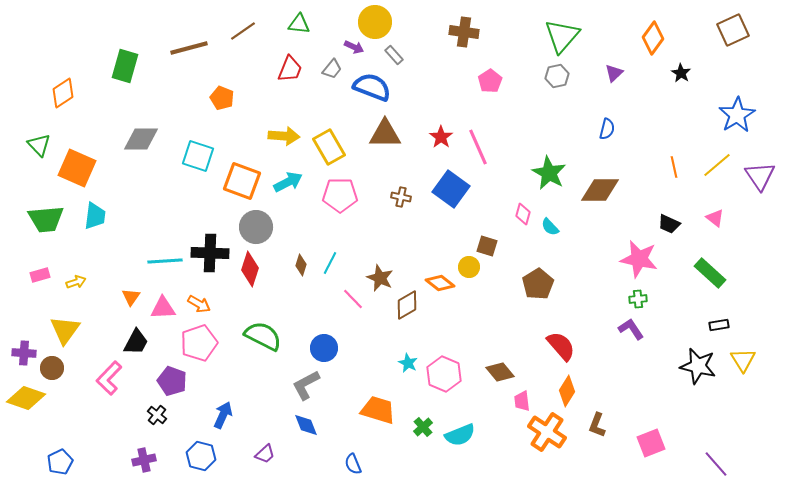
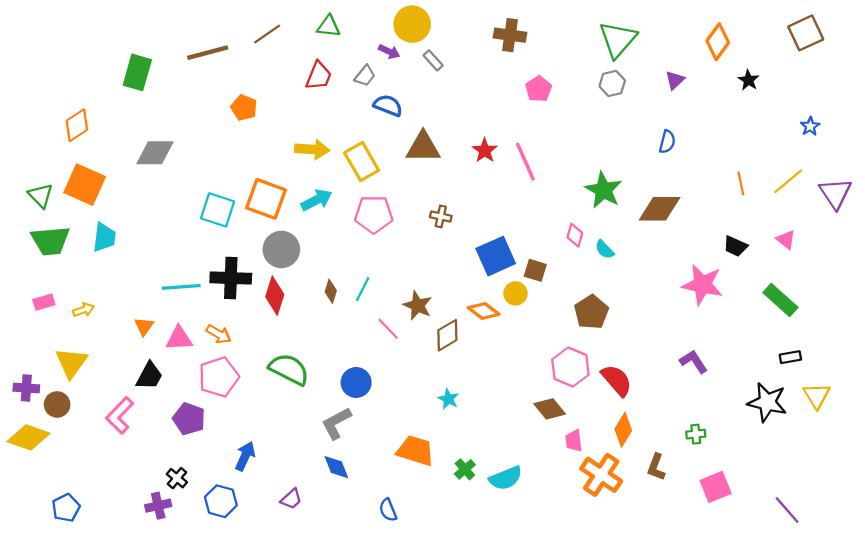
blue semicircle: (372, 87) -> (388, 105), moved, size x0.7
orange diamond: (63, 93) -> (77, 125), moved
blue star: (737, 115) -> (810, 126), size x0.5
green triangle: (39, 145) -> (41, 196), moved
cyan square: (198, 156) -> (218, 210), moved
blue square: (451, 189) -> (496, 256), moved, turned 30
green cross: (638, 299) -> (696, 434), moved
pink hexagon: (444, 374) -> (570, 367), moved
black cross: (157, 415) -> (177, 478), moved

